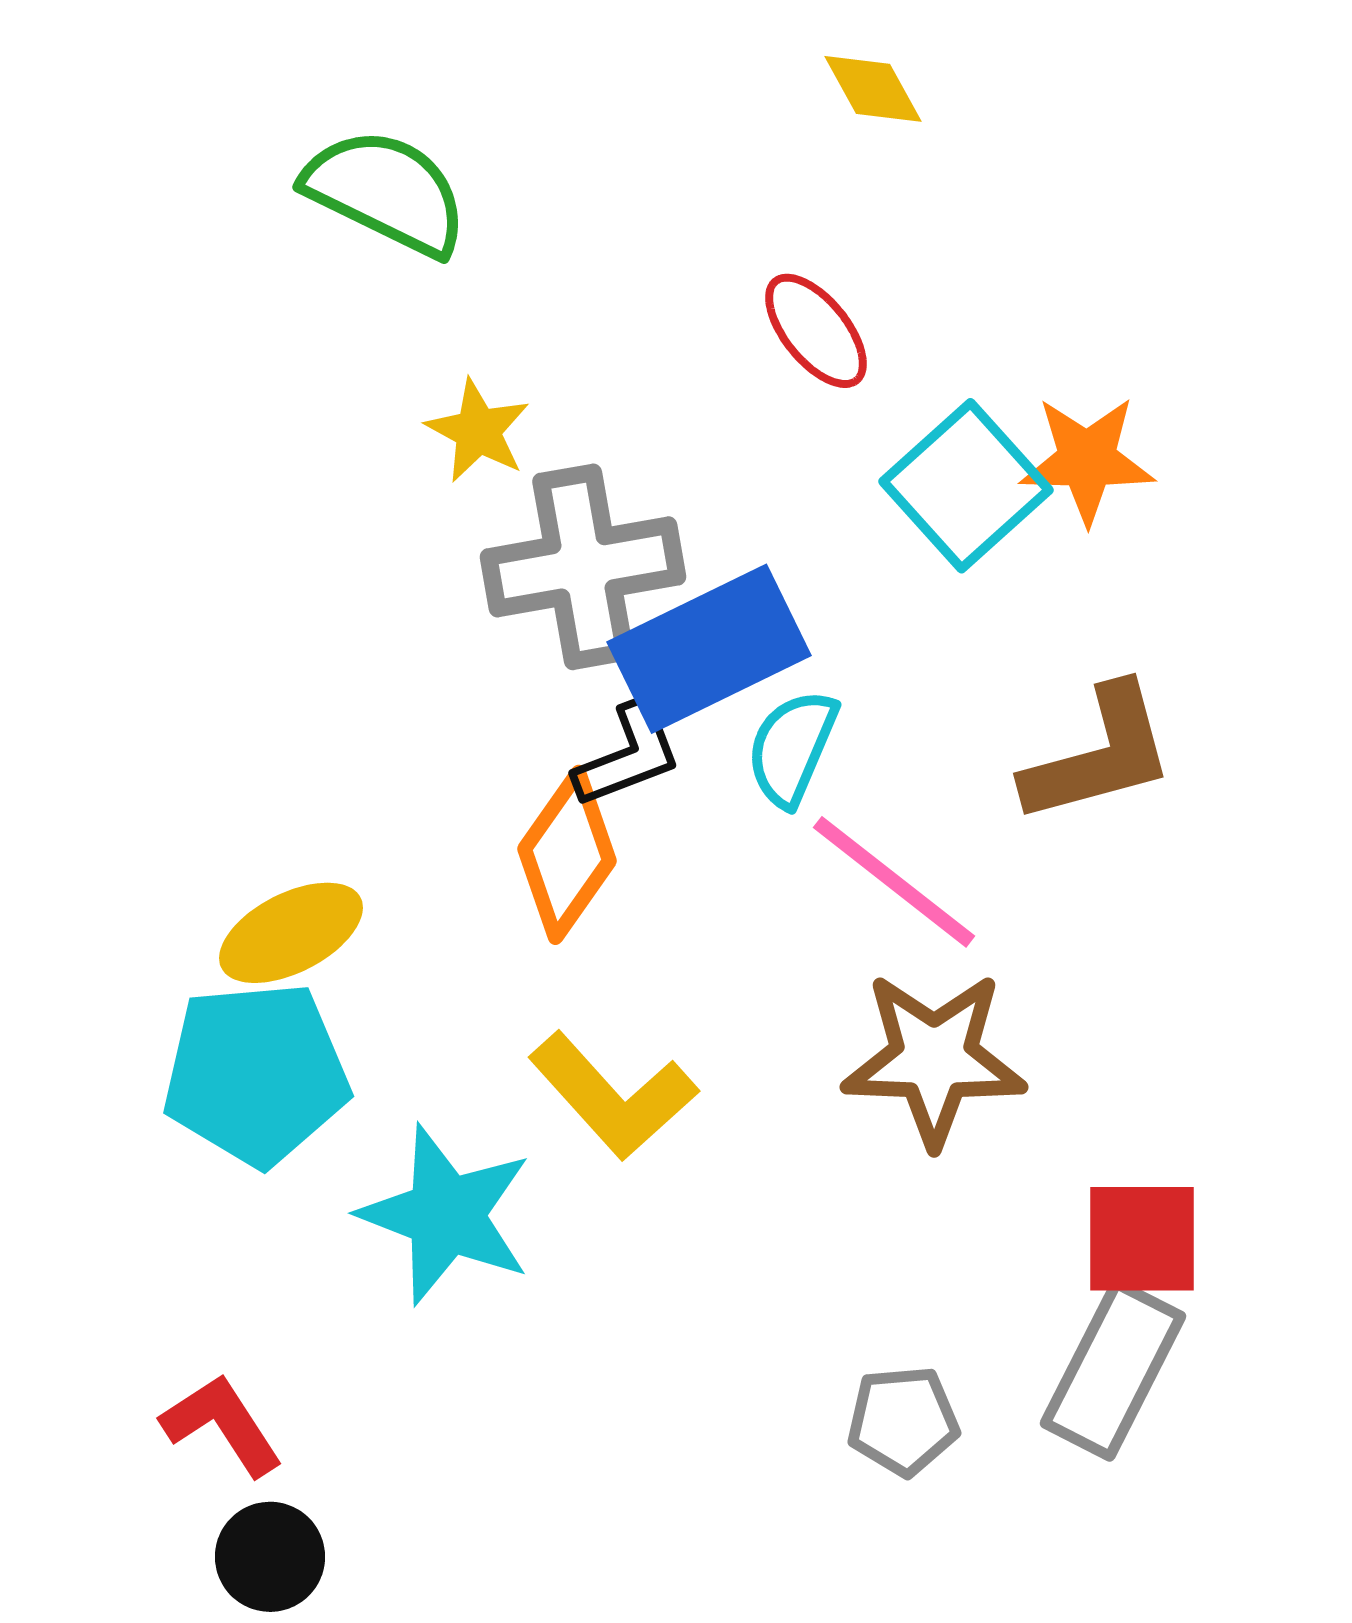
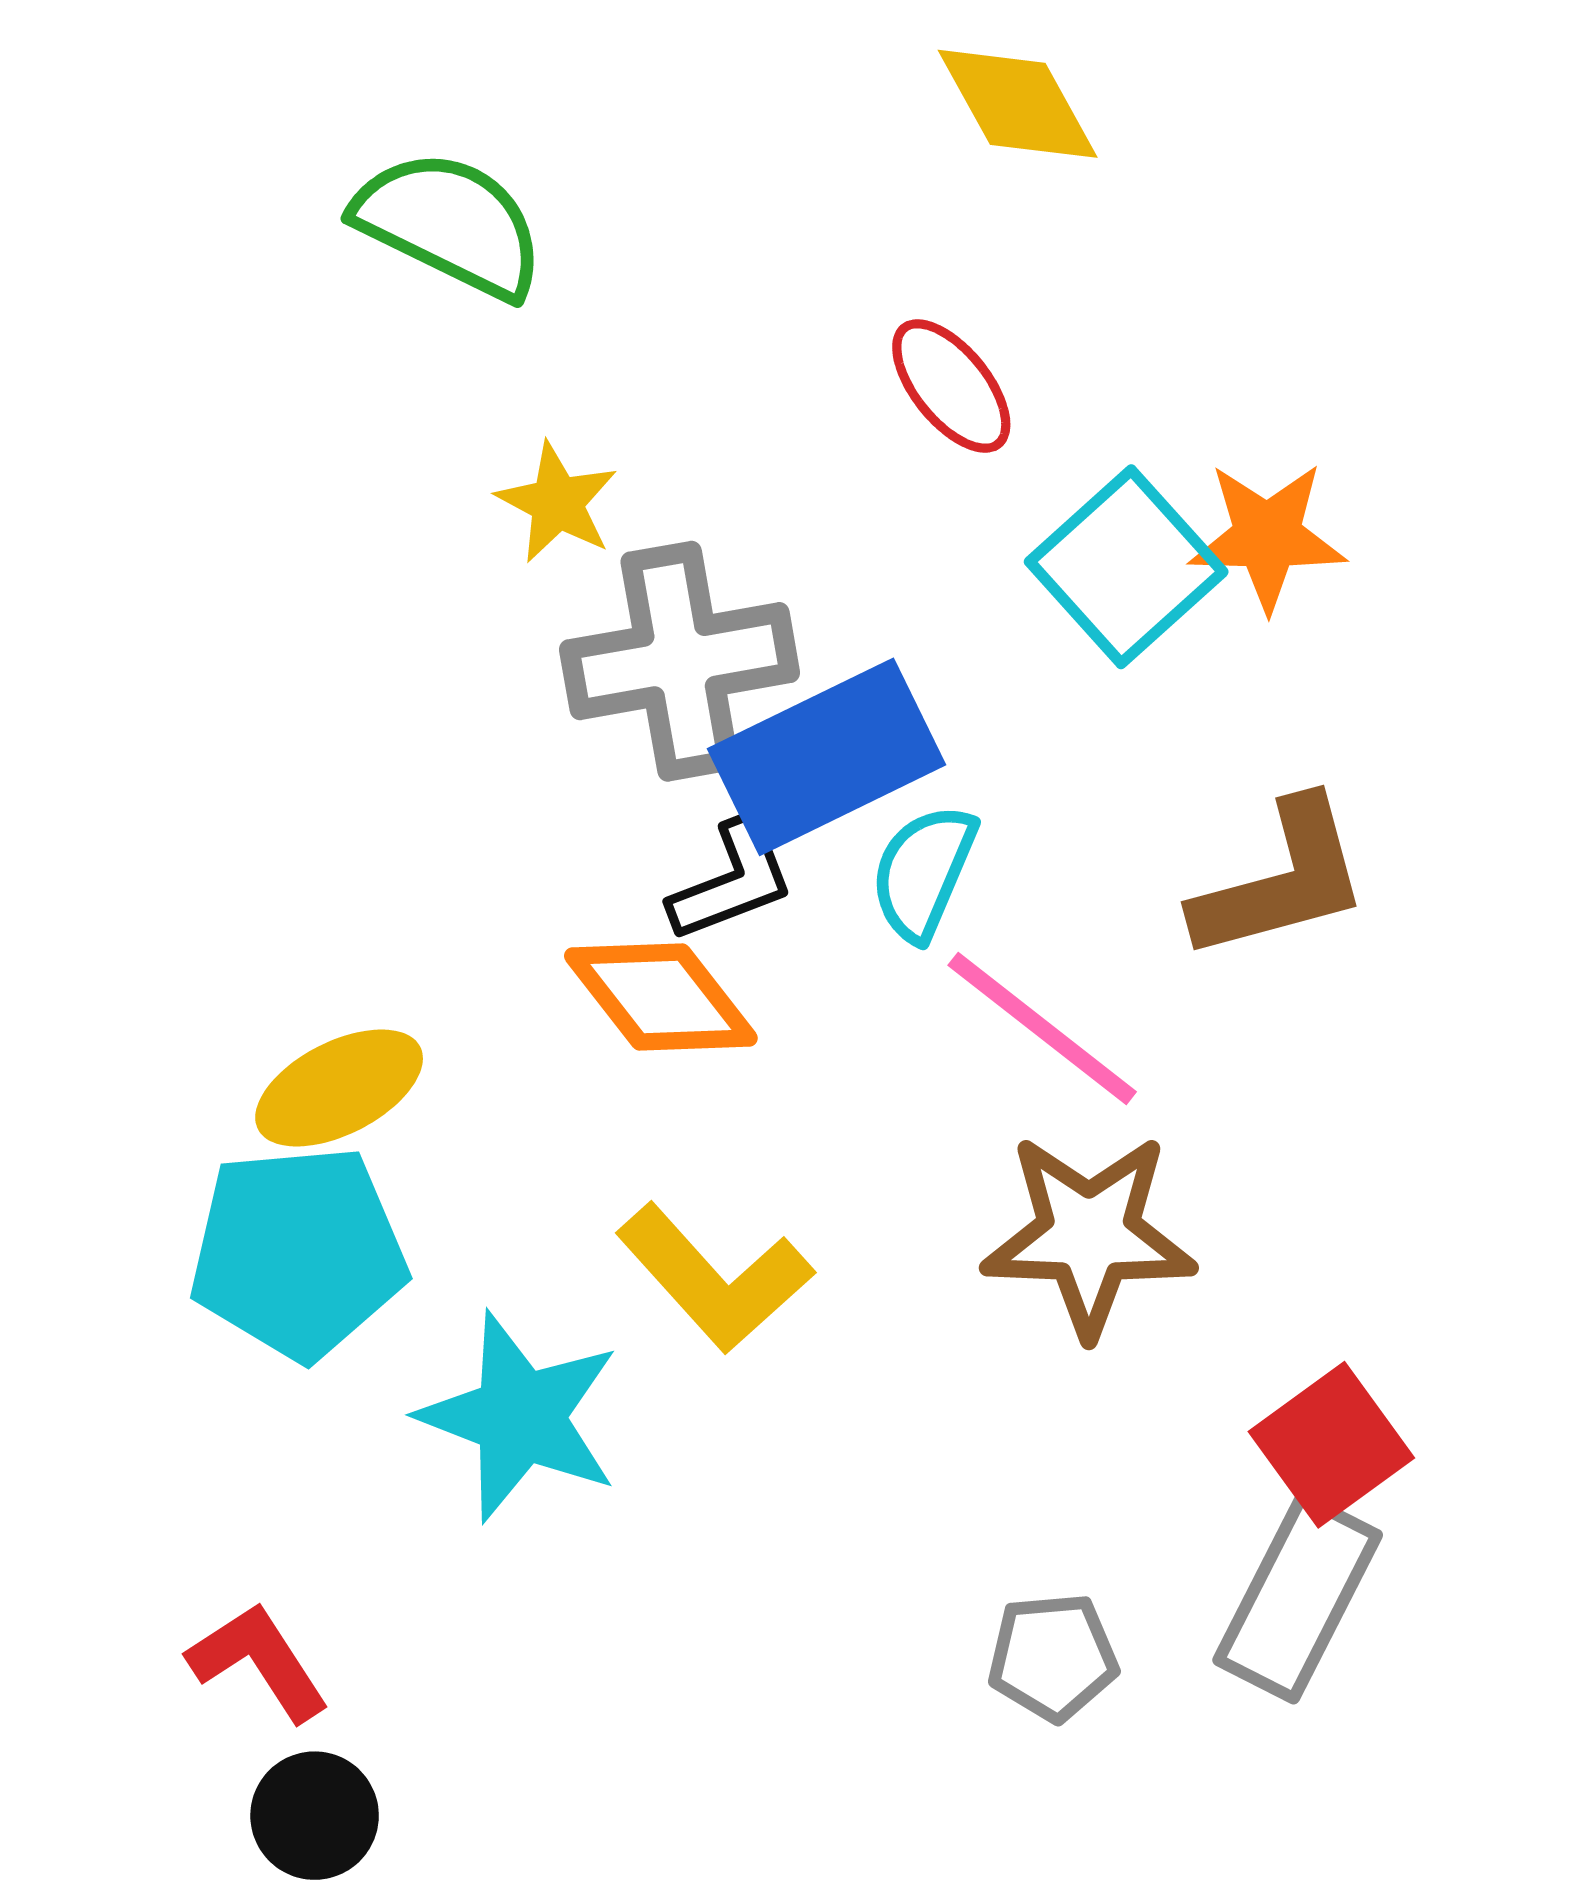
yellow diamond: (873, 89) -> (1018, 104), size x1.4
orange diamond: (567, 855) -> (661, 997), turned -73
red square: (1142, 1239) -> (1331, 1445), turned -36

